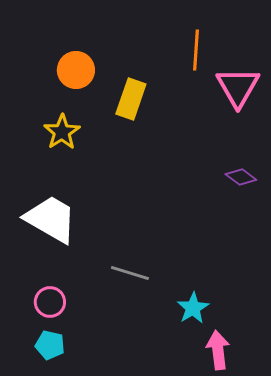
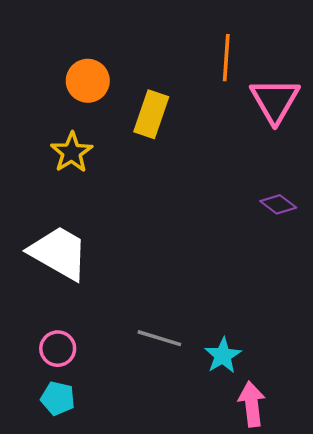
gray line: (130, 273) -> (159, 338), moved

